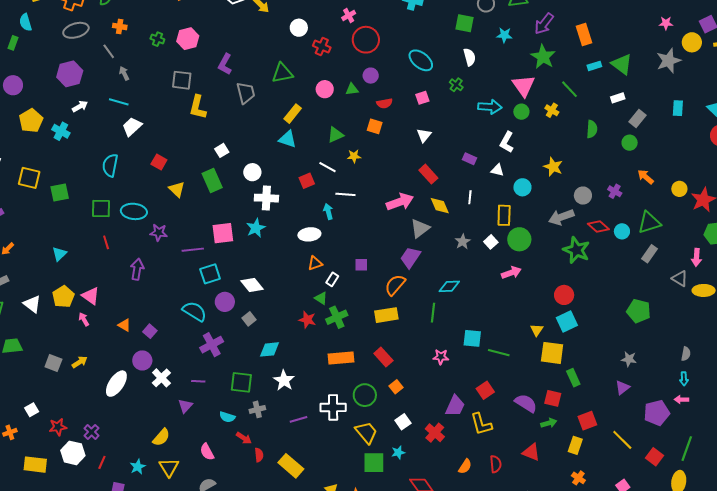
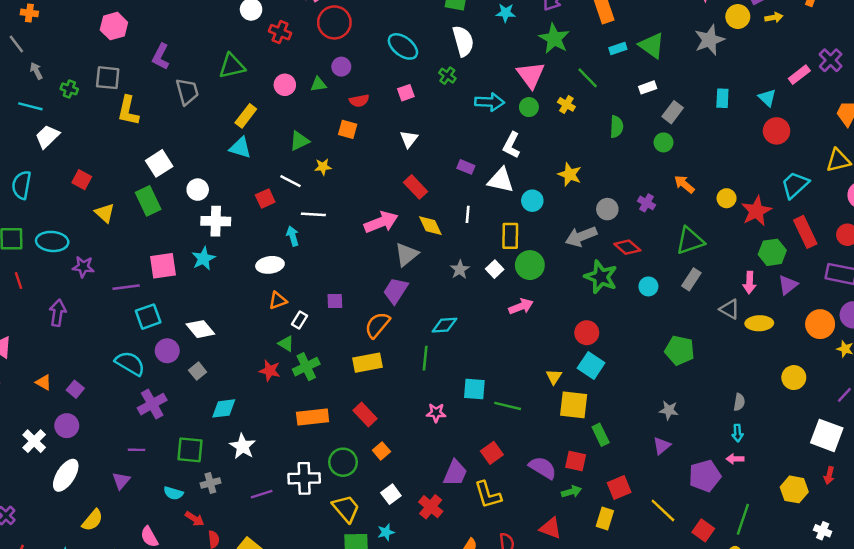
green cross: (157, 39) -> (69, 89), moved
white semicircle: (470, 57) -> (463, 41), size x1.4
white square: (222, 150) -> (159, 163), size x1.5
white triangle: (497, 170) -> (501, 180), size x1.6
cyan circle: (622, 231) -> (648, 286), moved
cyan square: (567, 321) -> (591, 365), turned -30
white cross: (161, 378) -> (34, 441), moved
white ellipse: (116, 384) -> (66, 475), moved

